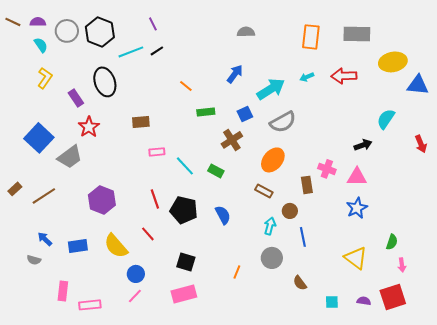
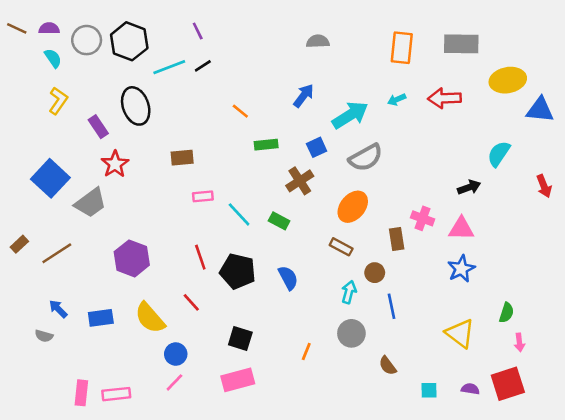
pink rectangle: (63, 291) -> (81, 393), moved

